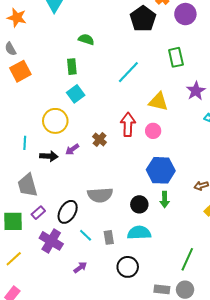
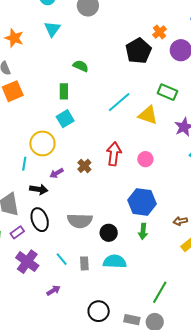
green rectangle: (176, 57) -> (167, 92), turned -60
yellow triangle: (158, 102) -> (148, 115), moved
pink circle: (153, 131) -> (145, 159), moved
cyan line: (25, 143) -> (24, 164), moved
black arrow: (49, 156) -> (39, 189), moved
black circle: (139, 204) -> (109, 233), moved
black ellipse: (68, 212) -> (40, 220), moved, turned -55
black circle: (128, 267) -> (99, 311), moved

